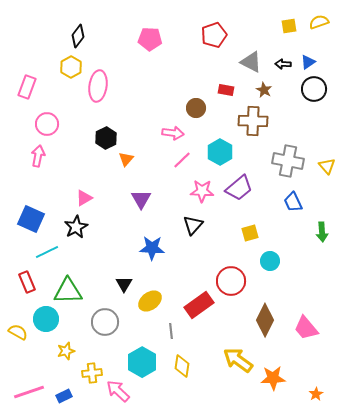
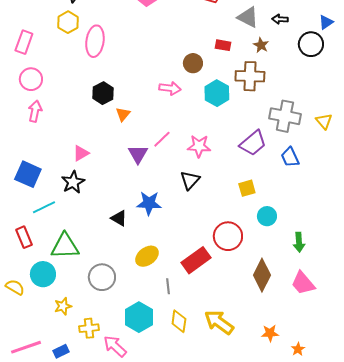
blue triangle: (308, 62) -> (326, 22), moved
pink circle: (47, 124) -> (31, 79), moved
cyan hexagon: (220, 152) -> (217, 93), moved
pink line: (182, 160) -> (162, 139), moved
purple trapezoid: (239, 188) -> (253, 143), moved
green arrow: (322, 232) -> (299, 242), moved
black triangle: (124, 284) -> (119, 218), moved, turned -30
yellow arrow: (238, 360) -> (219, 322), moved
orange star: (273, 378) -> (270, 333), size x0.7
orange star: (316, 394) -> (298, 349), moved

